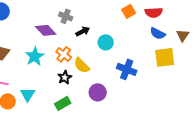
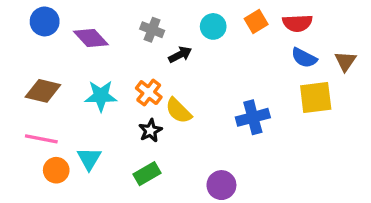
purple diamond: (46, 30) -> (91, 38), moved
cyan circle: (106, 42) -> (213, 26), moved
cyan star: (35, 56) -> (101, 96), turned 30
blue cross: (127, 69) -> (253, 117), turned -36
purple circle: (98, 92) -> (221, 185), moved

